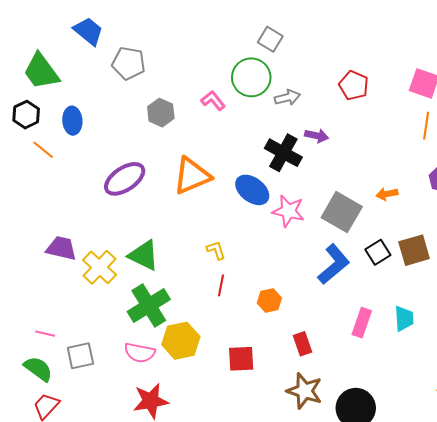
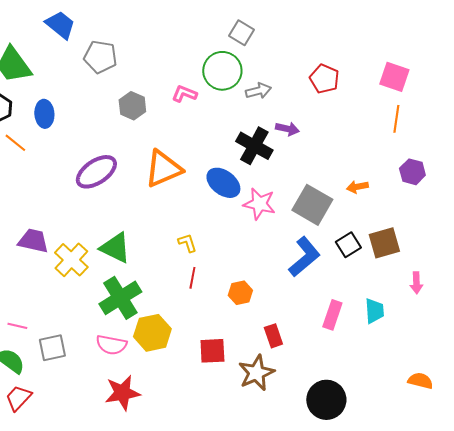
pink L-shape: (213, 100) -> (184, 94), turned -30
brown star: (304, 391) -> (256, 373), moved, turned 30

